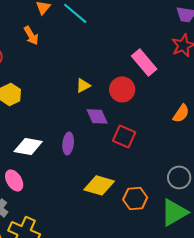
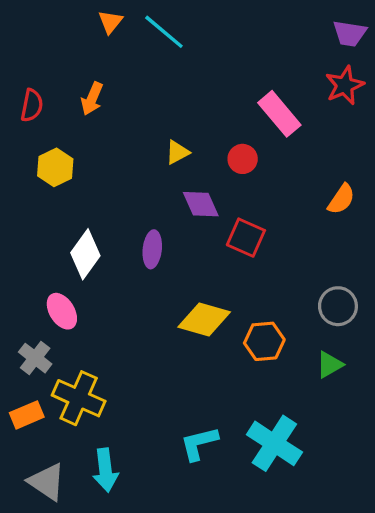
orange arrow: (31, 35) -> (92, 99), moved, turned 54
red circle: (122, 89) -> (243, 159), size x0.7
white diamond: (28, 146) -> (85, 254), turned -64
green triangle: (174, 212) -> (330, 365), size x0.6

